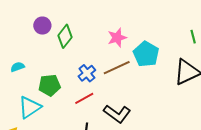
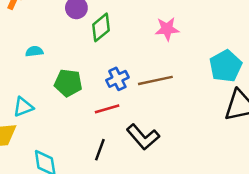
pink star: (117, 38) -> (167, 29), moved
cyan pentagon: (146, 54) -> (226, 66), moved
cyan triangle: (30, 107) -> (23, 107), moved, size x0.7

